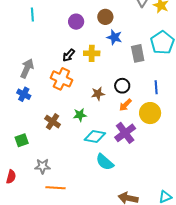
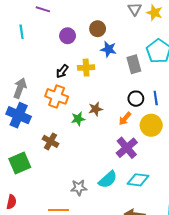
black circle: (122, 86) -> (136, 99), moved
blue cross: (24, 94) -> (19, 115), size x1.6
green star: (80, 115) -> (78, 119), moved
cyan diamond: (95, 137) -> (138, 180), moved
green square: (22, 140) -> (20, 163), size x1.5
cyan semicircle: (105, 162) -> (108, 180), turned -78
gray star: (43, 166) -> (79, 188), moved

